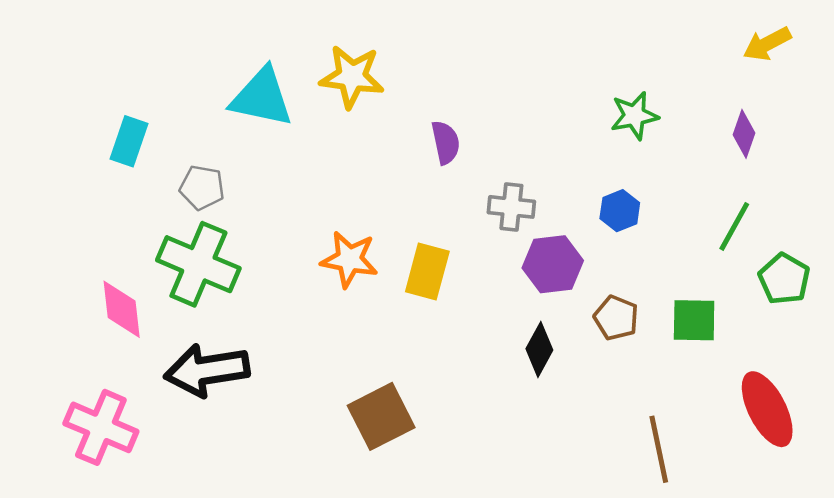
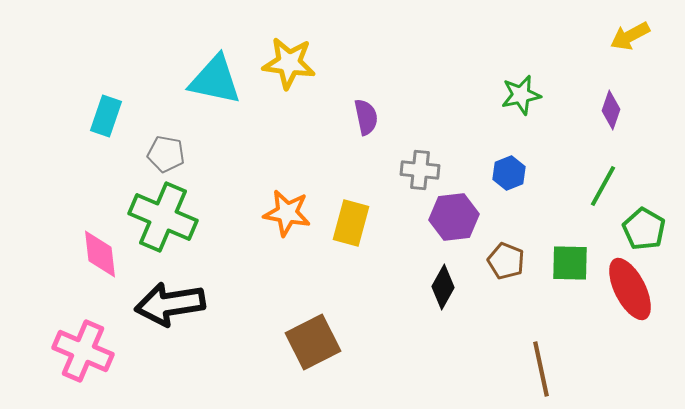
red ellipse: (767, 409) -> (630, 289), moved

